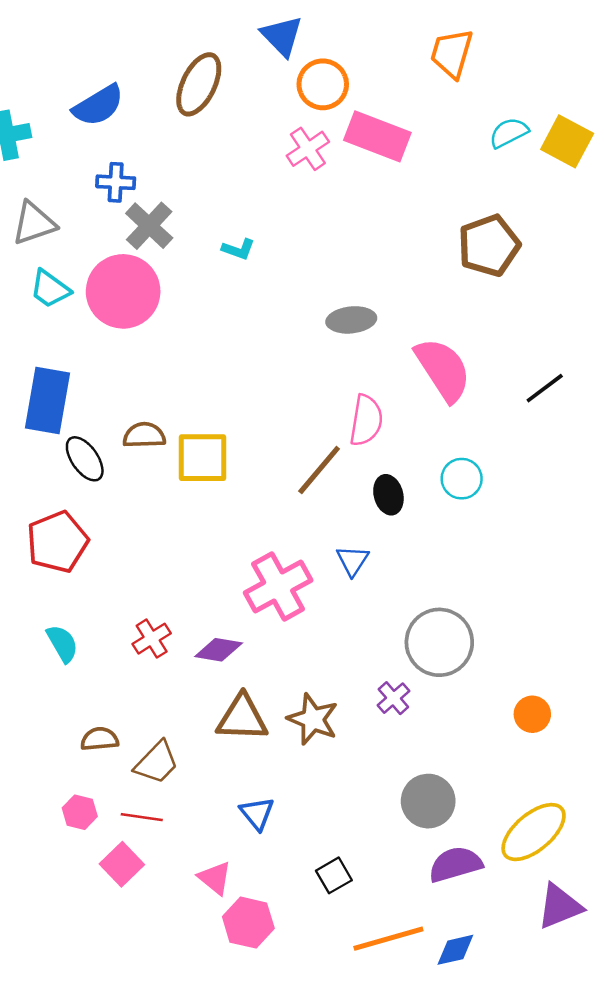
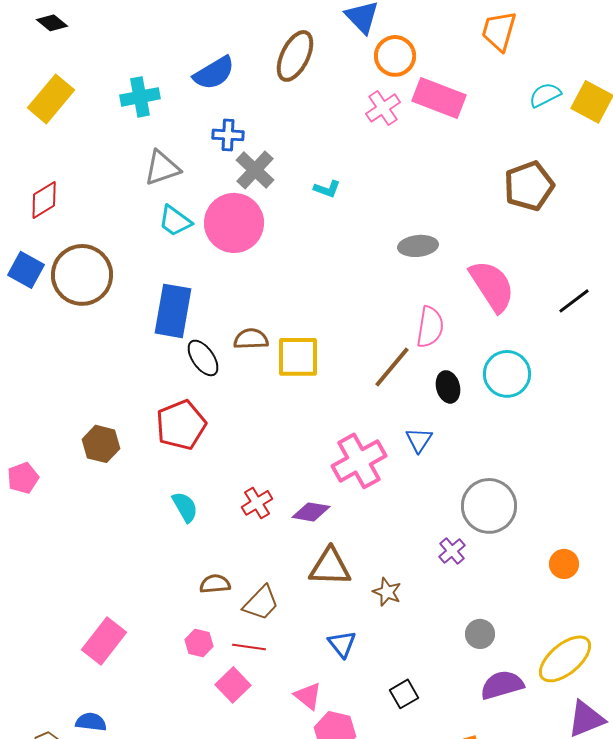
cyan circle: (462, 479) -> (507, 374), size x1.4
brown star: (313, 719) -> (387, 592), moved, size x0.7
gray circle: (428, 801) -> (480, 634), size x0.7

